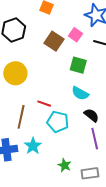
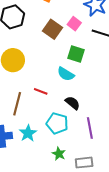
cyan semicircle: (80, 93) -> (66, 74), moved
black semicircle: (91, 115) -> (73, 103), moved
cyan pentagon: (58, 122) -> (57, 123), moved

